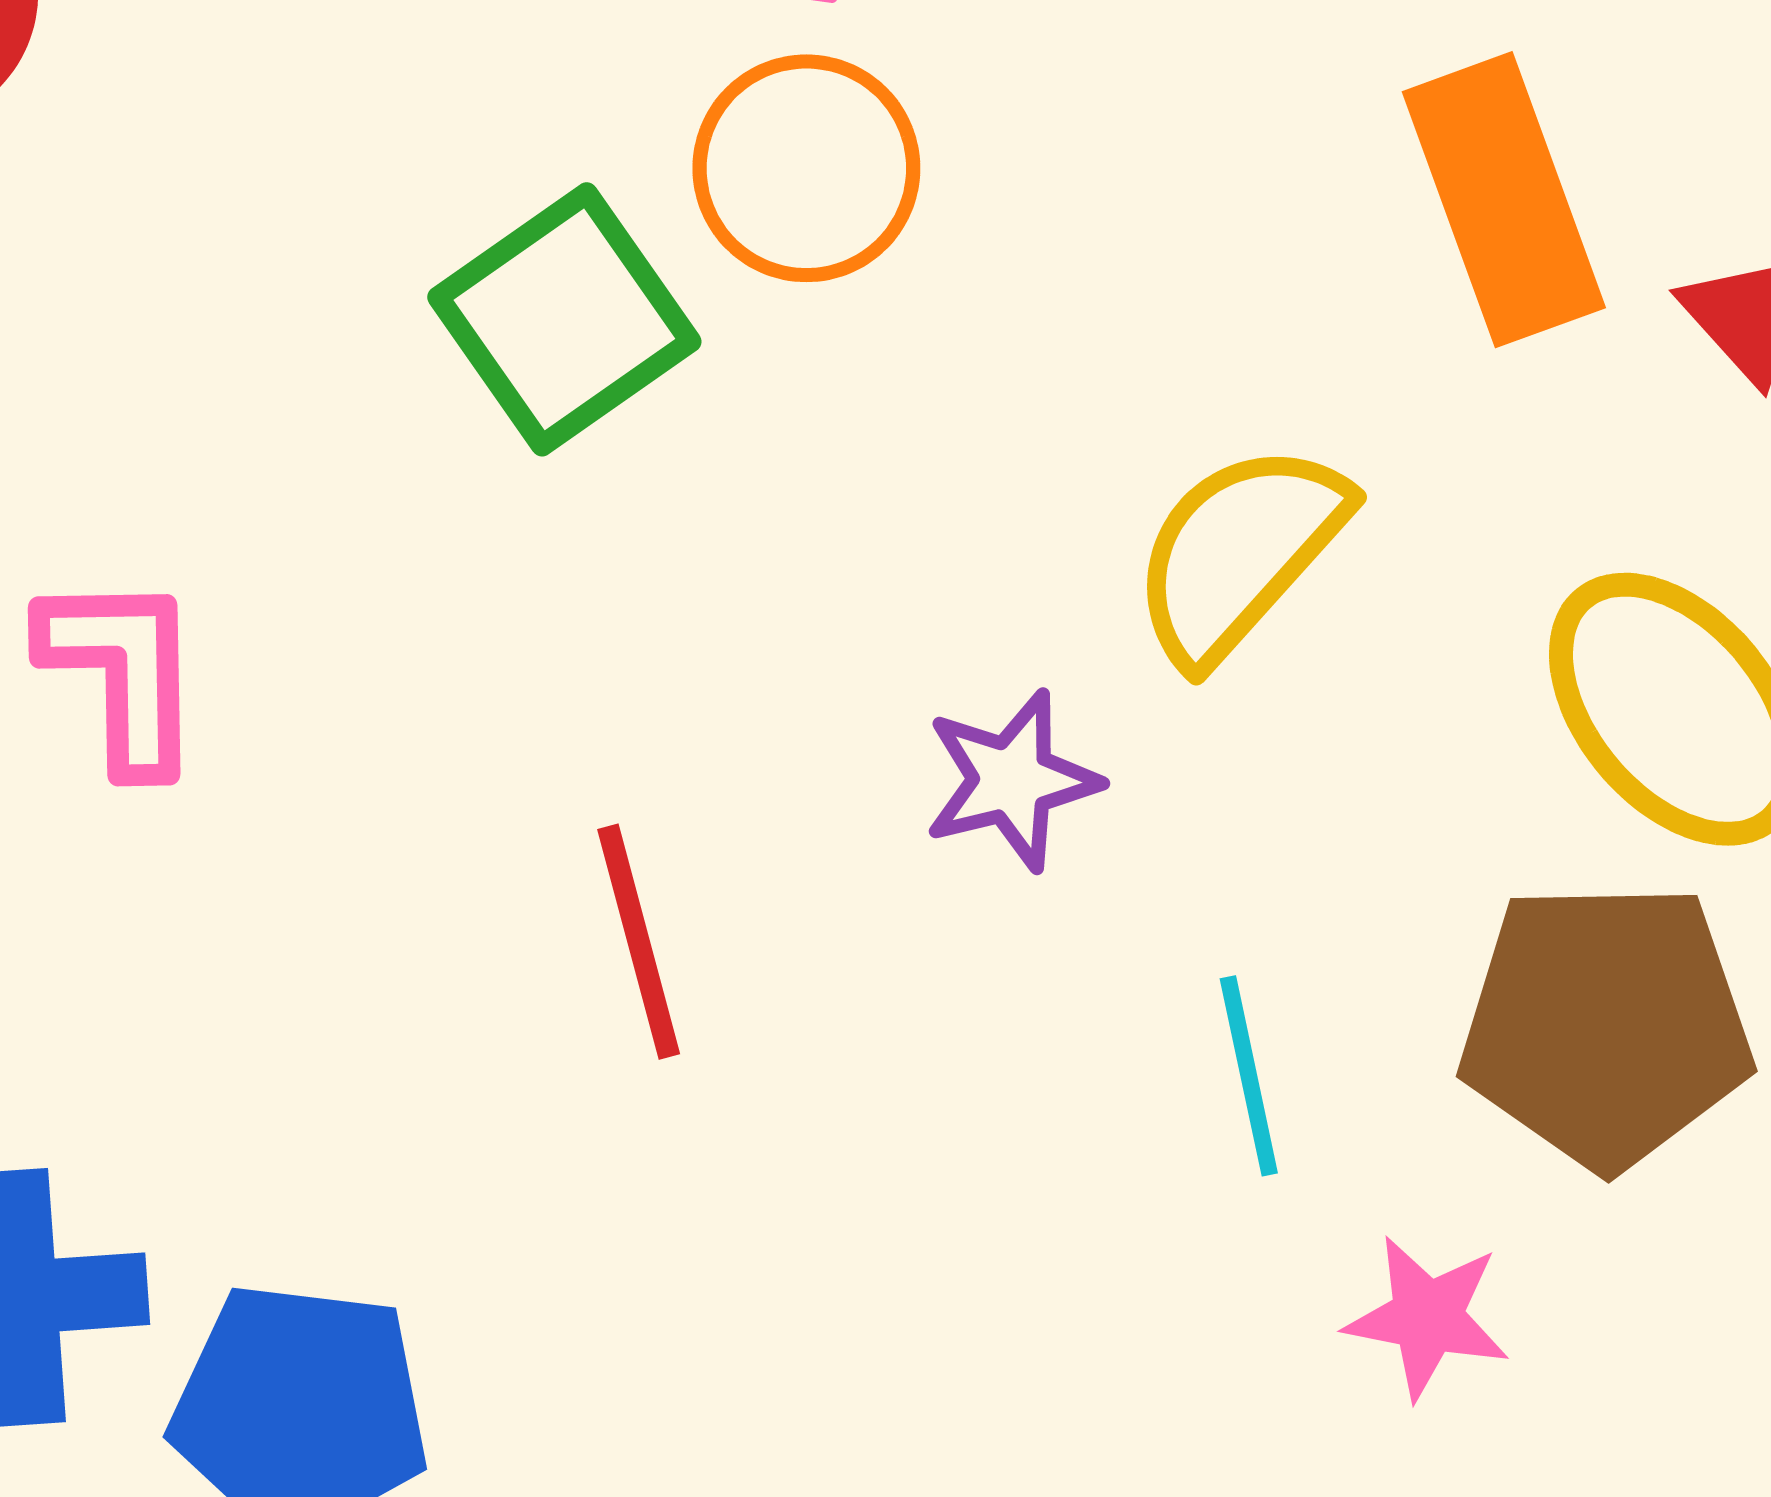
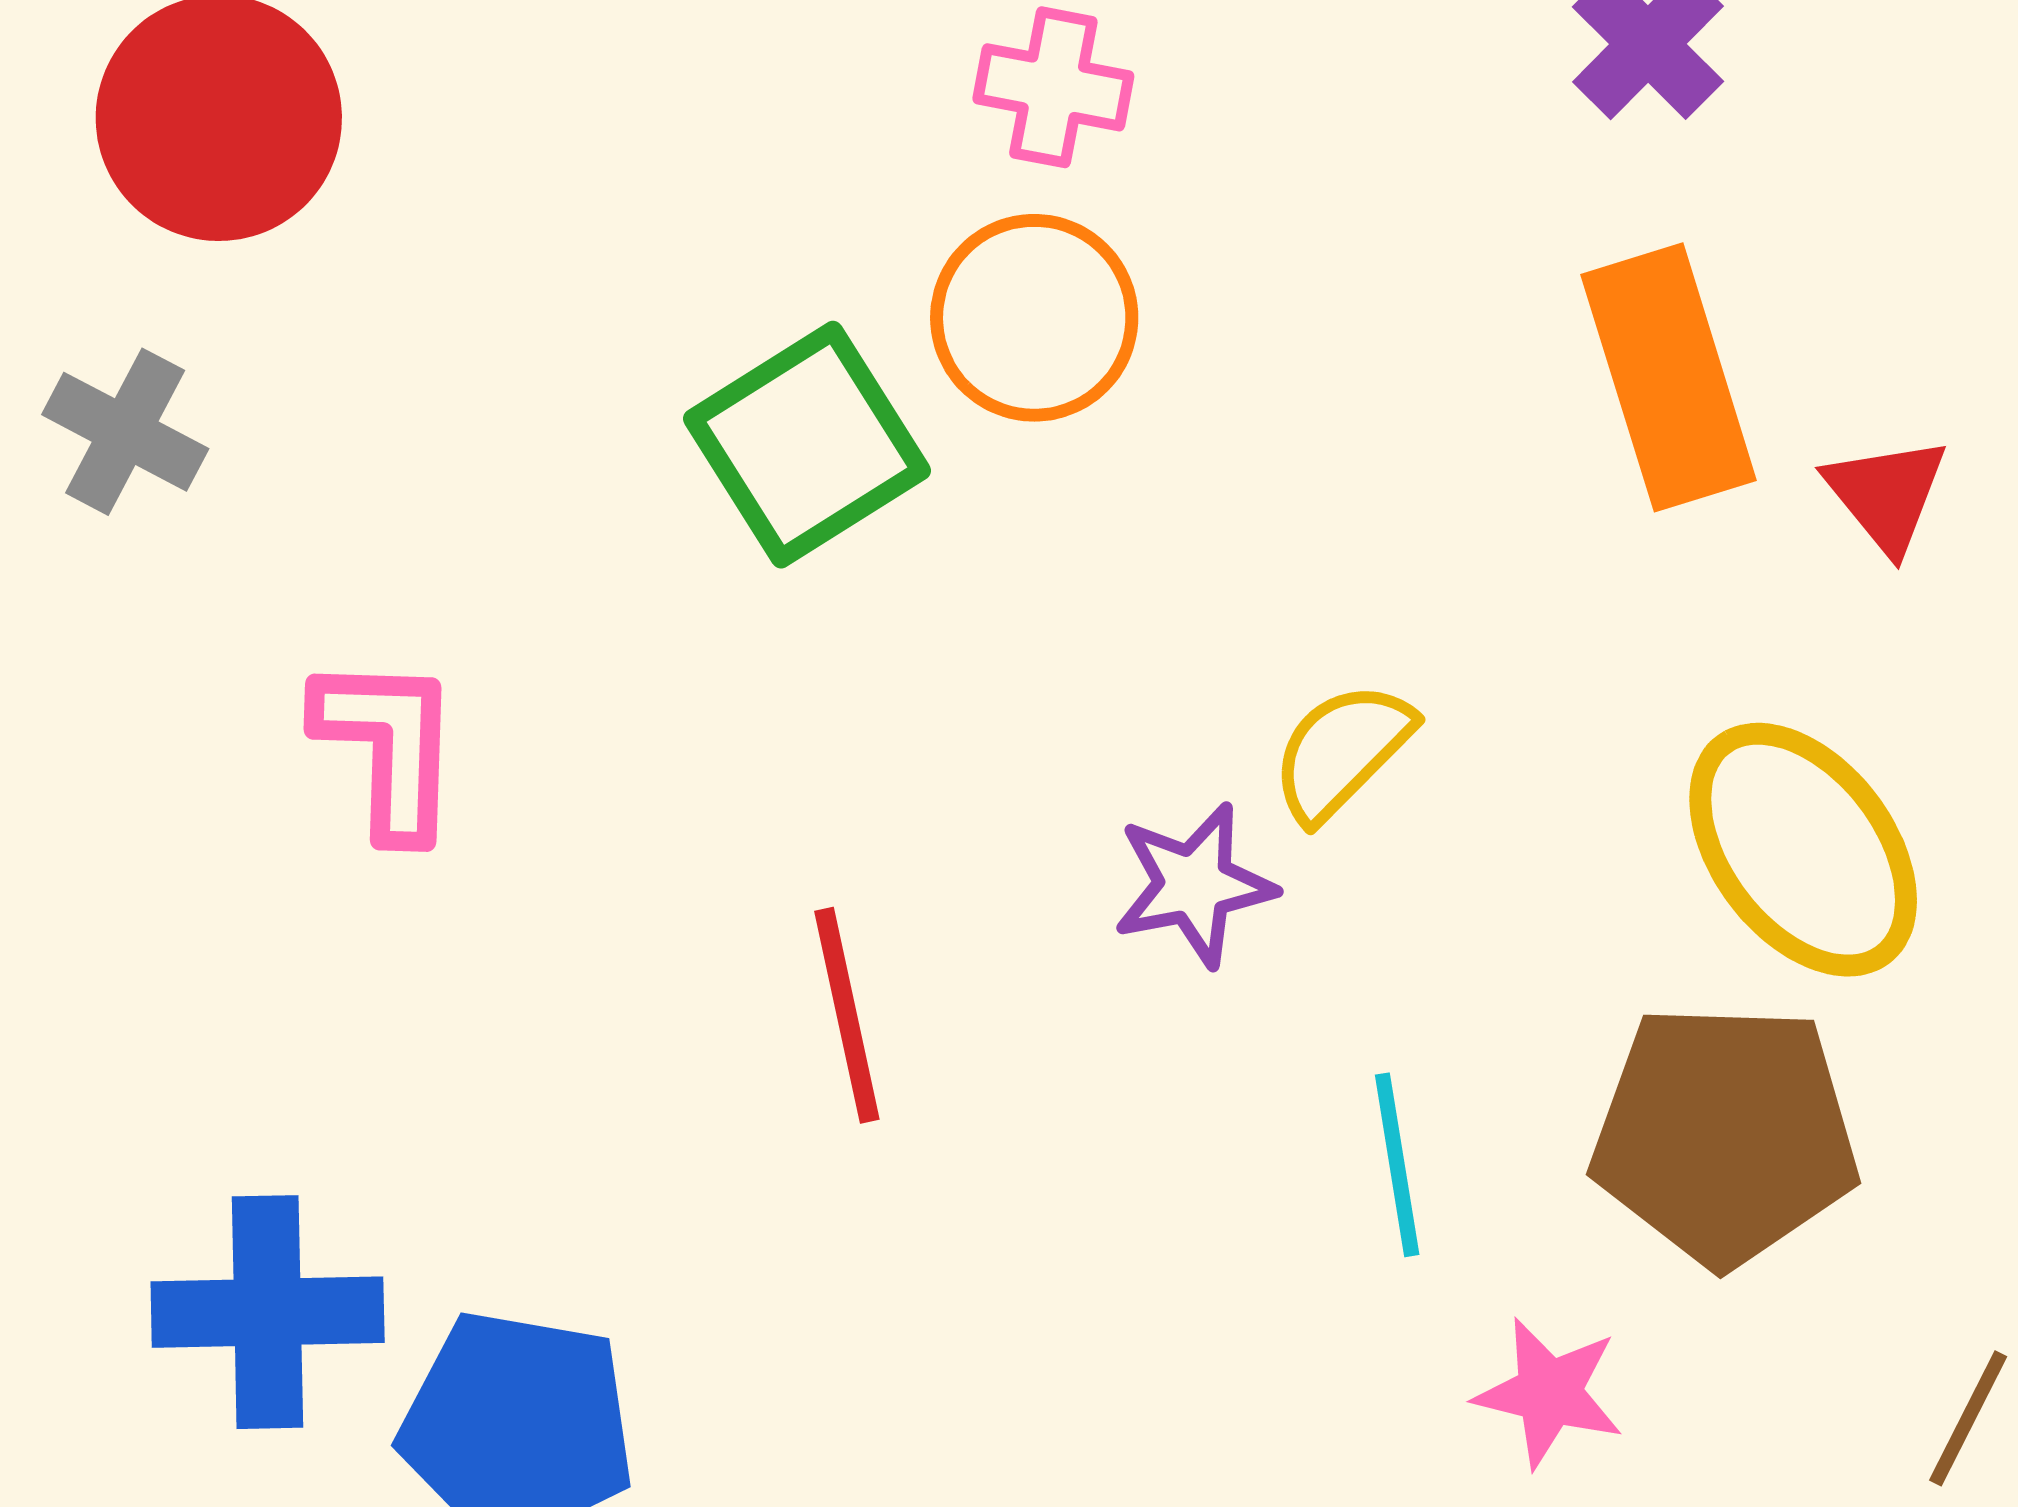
yellow semicircle: (1239, 552) -> (1342, 751), moved, size x0.7

